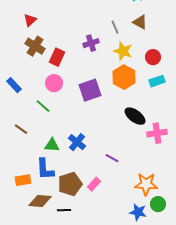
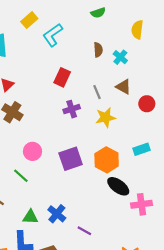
yellow star: (123, 51) -> (106, 117), turned -30
red rectangle: (57, 57) -> (62, 77), moved
red circle: (153, 57) -> (147, 104), moved
orange hexagon: (124, 77) -> (107, 160), moved
purple line: (112, 158) -> (84, 231), moved

